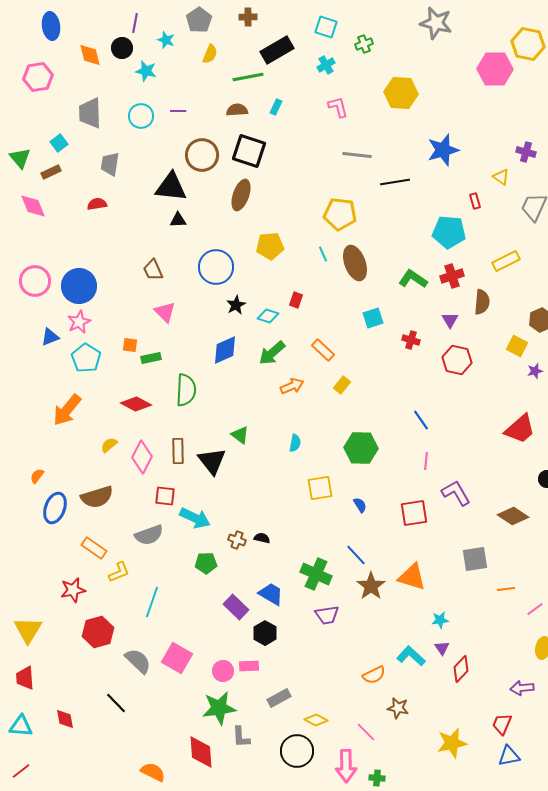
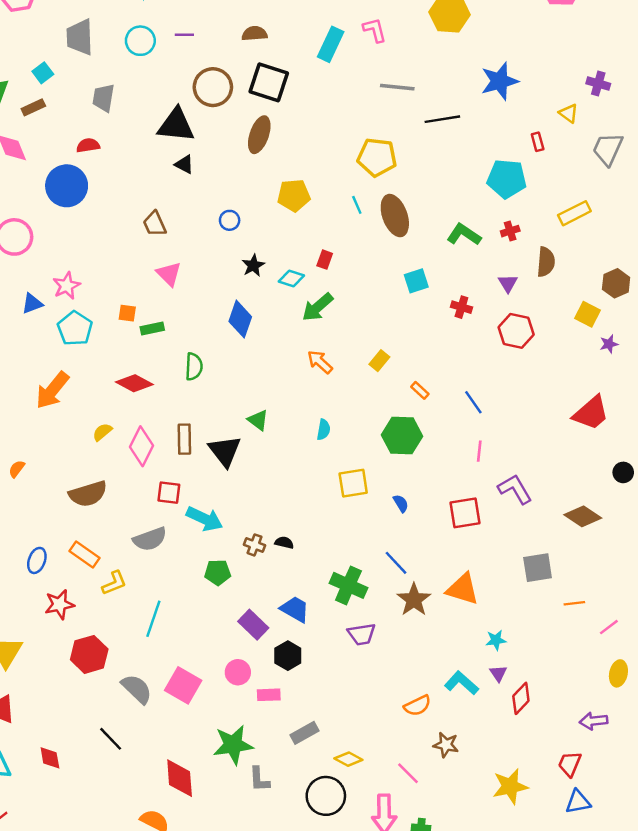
cyan rectangle: (276, 107) -> (331, 44), moved, size x1.8
black triangle: (178, 220) -> (184, 164), turned 30
blue circle: (216, 267) -> (230, 220), size x0.5
red cross: (452, 276) -> (510, 231), size x0.7
blue circle: (79, 286) -> (67, 186), moved
blue diamond: (225, 350) -> (240, 319), turned -48
orange rectangle: (323, 350) -> (420, 390), moved, size x0.7
green arrow: (272, 353) -> (318, 307), moved
orange arrow: (292, 386) -> (320, 362), turned -115
green semicircle: (186, 390) -> (194, 367), size x0.7
blue ellipse: (55, 508) -> (37, 560), moved, size x0.7
pink circle: (223, 671) -> (238, 672), moved
red diamond: (201, 752) -> (180, 778), moved

